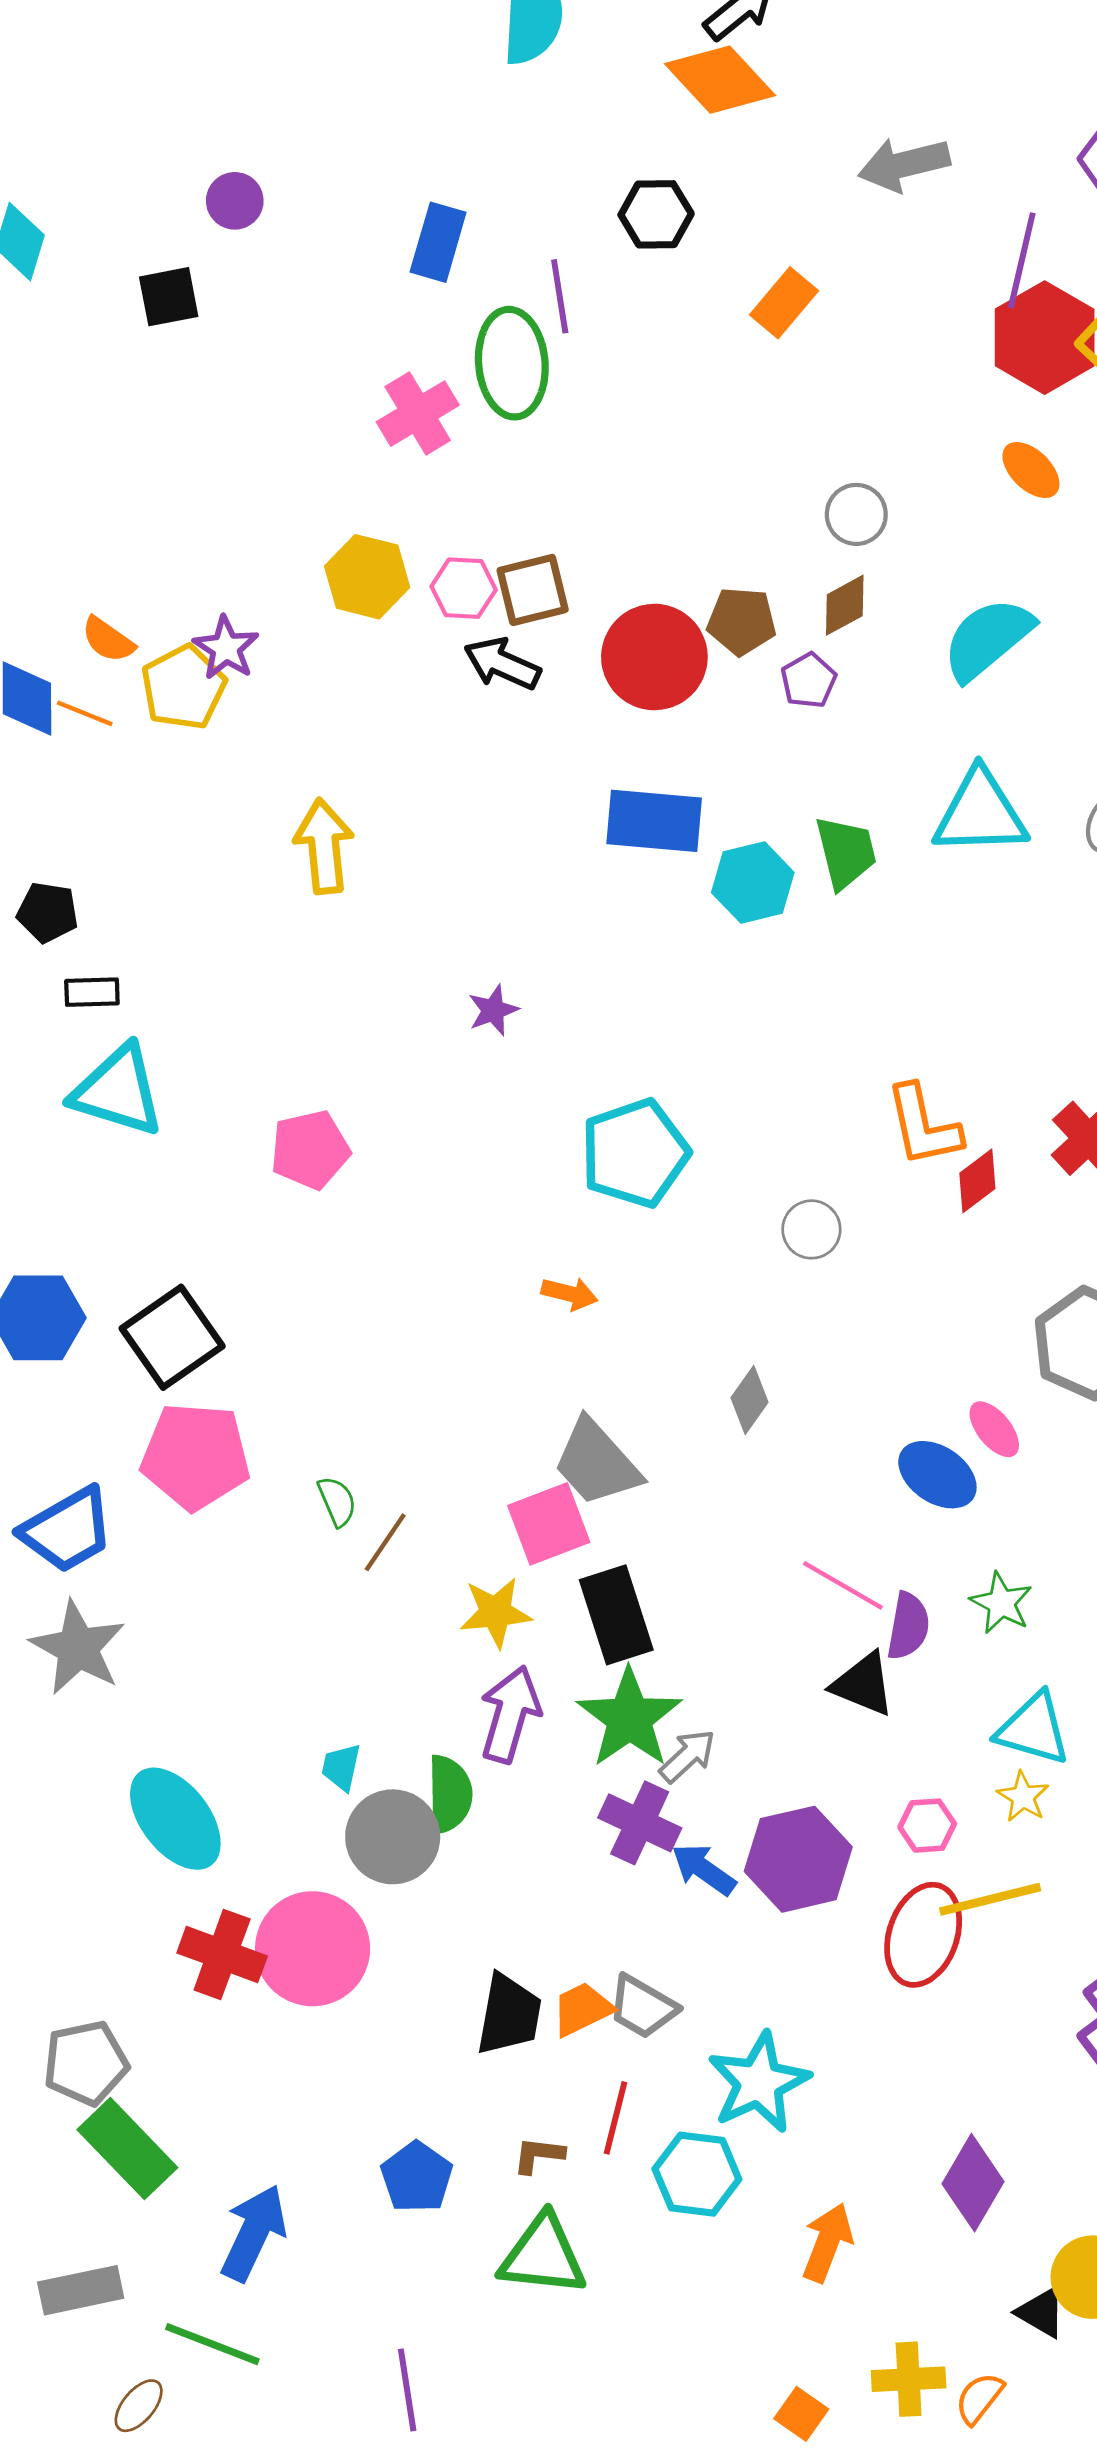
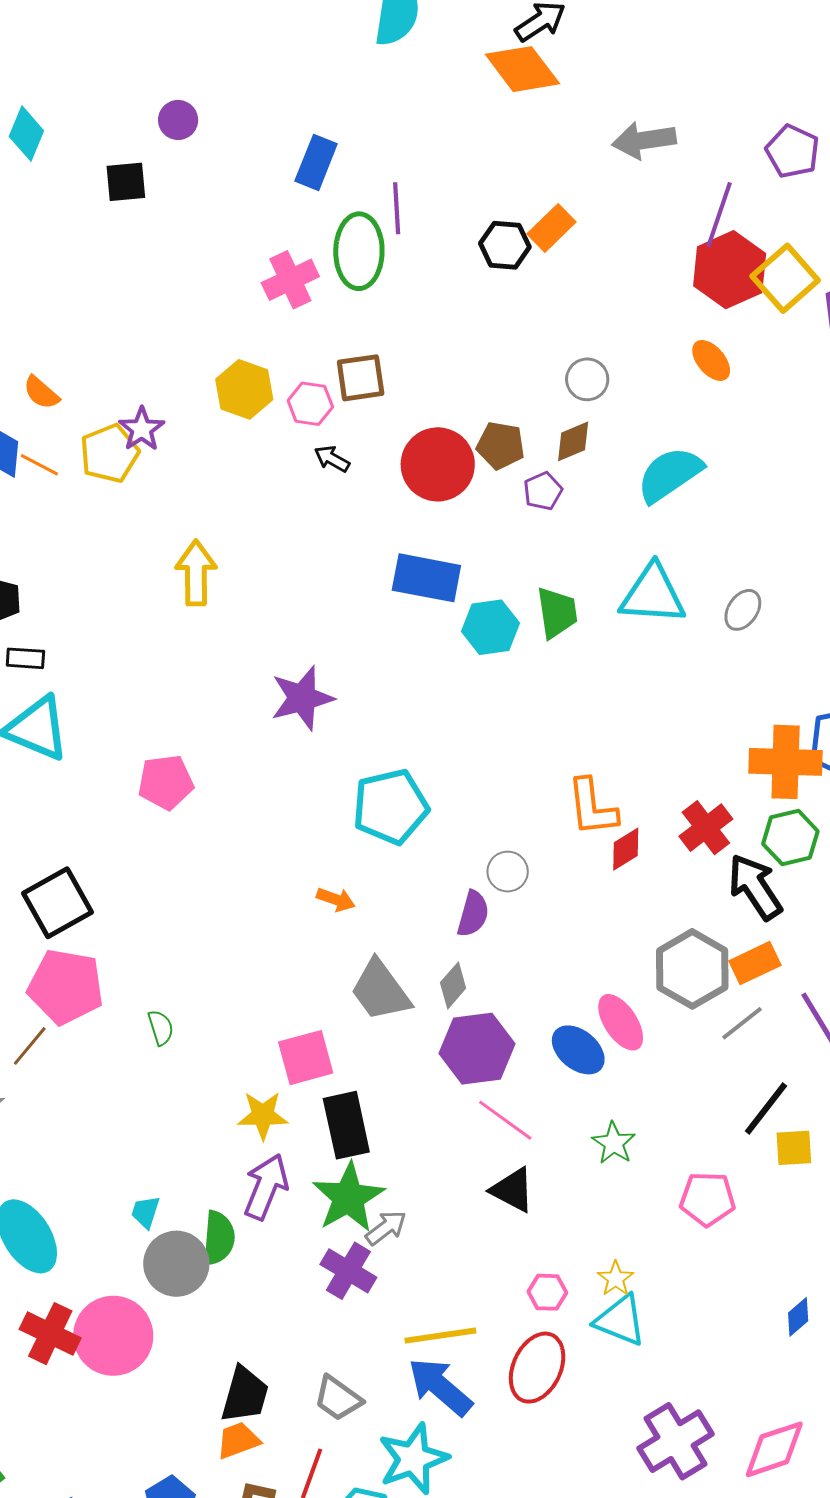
black hexagon: (656, 214) -> (505, 245), moved
brown square: (533, 590) -> (361, 378), moved
orange semicircle: (108, 640) -> (41, 393), moved
black arrow: (502, 664) -> (332, 459), size x0.7
purple star: (493, 1010) -> (302, 698), size x1.8
pink ellipse: (994, 1429) -> (621, 1022), size x1.4
gray trapezoid: (597, 1463) -> (380, 990), moved
brown line: (385, 1542) -> (30, 1046), moved
purple semicircle: (908, 1626) -> (473, 914), moved
cyan triangle: (1033, 1729) -> (620, 1320), moved
purple hexagon: (798, 1859) -> (477, 1049), moved
blue arrow: (704, 1869) -> (440, 1387), moved, size x1.5
yellow line: (990, 1899) -> (440, 1336), moved
orange trapezoid: (582, 2009) -> (238, 1440), moved

